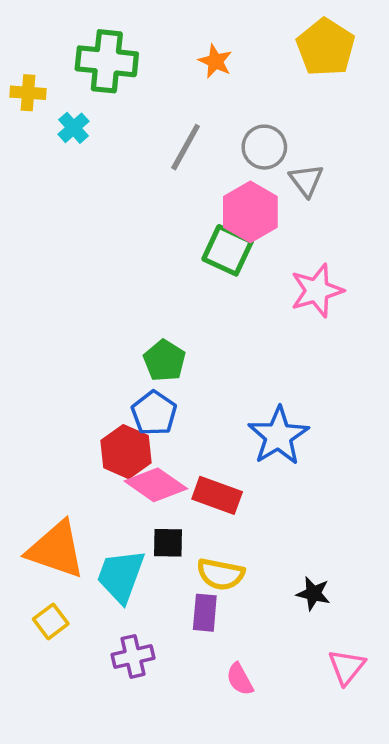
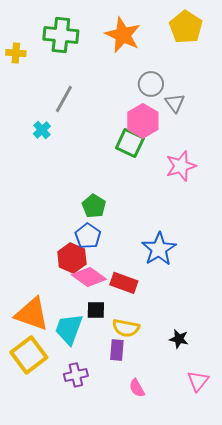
orange star: (215, 61) -> (123, 35), size x1.8
cyan cross: (74, 128) -> (42, 130), moved
gray line: (186, 147) -> (64, 99), moved
yellow square: (51, 621) -> (29, 355), size x1.8

